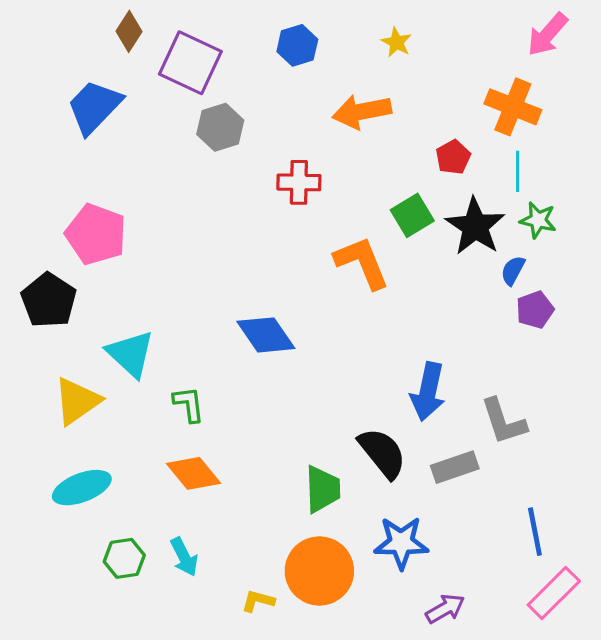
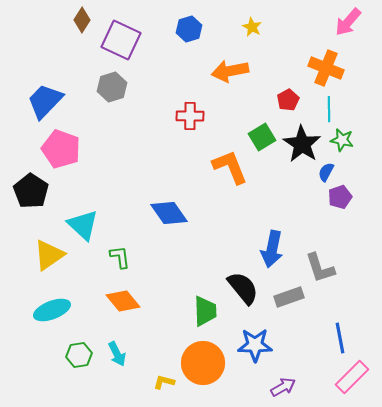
blue trapezoid: (94, 107) -> (45, 101), moved
gray hexagon: (220, 127) -> (112, 87), moved

